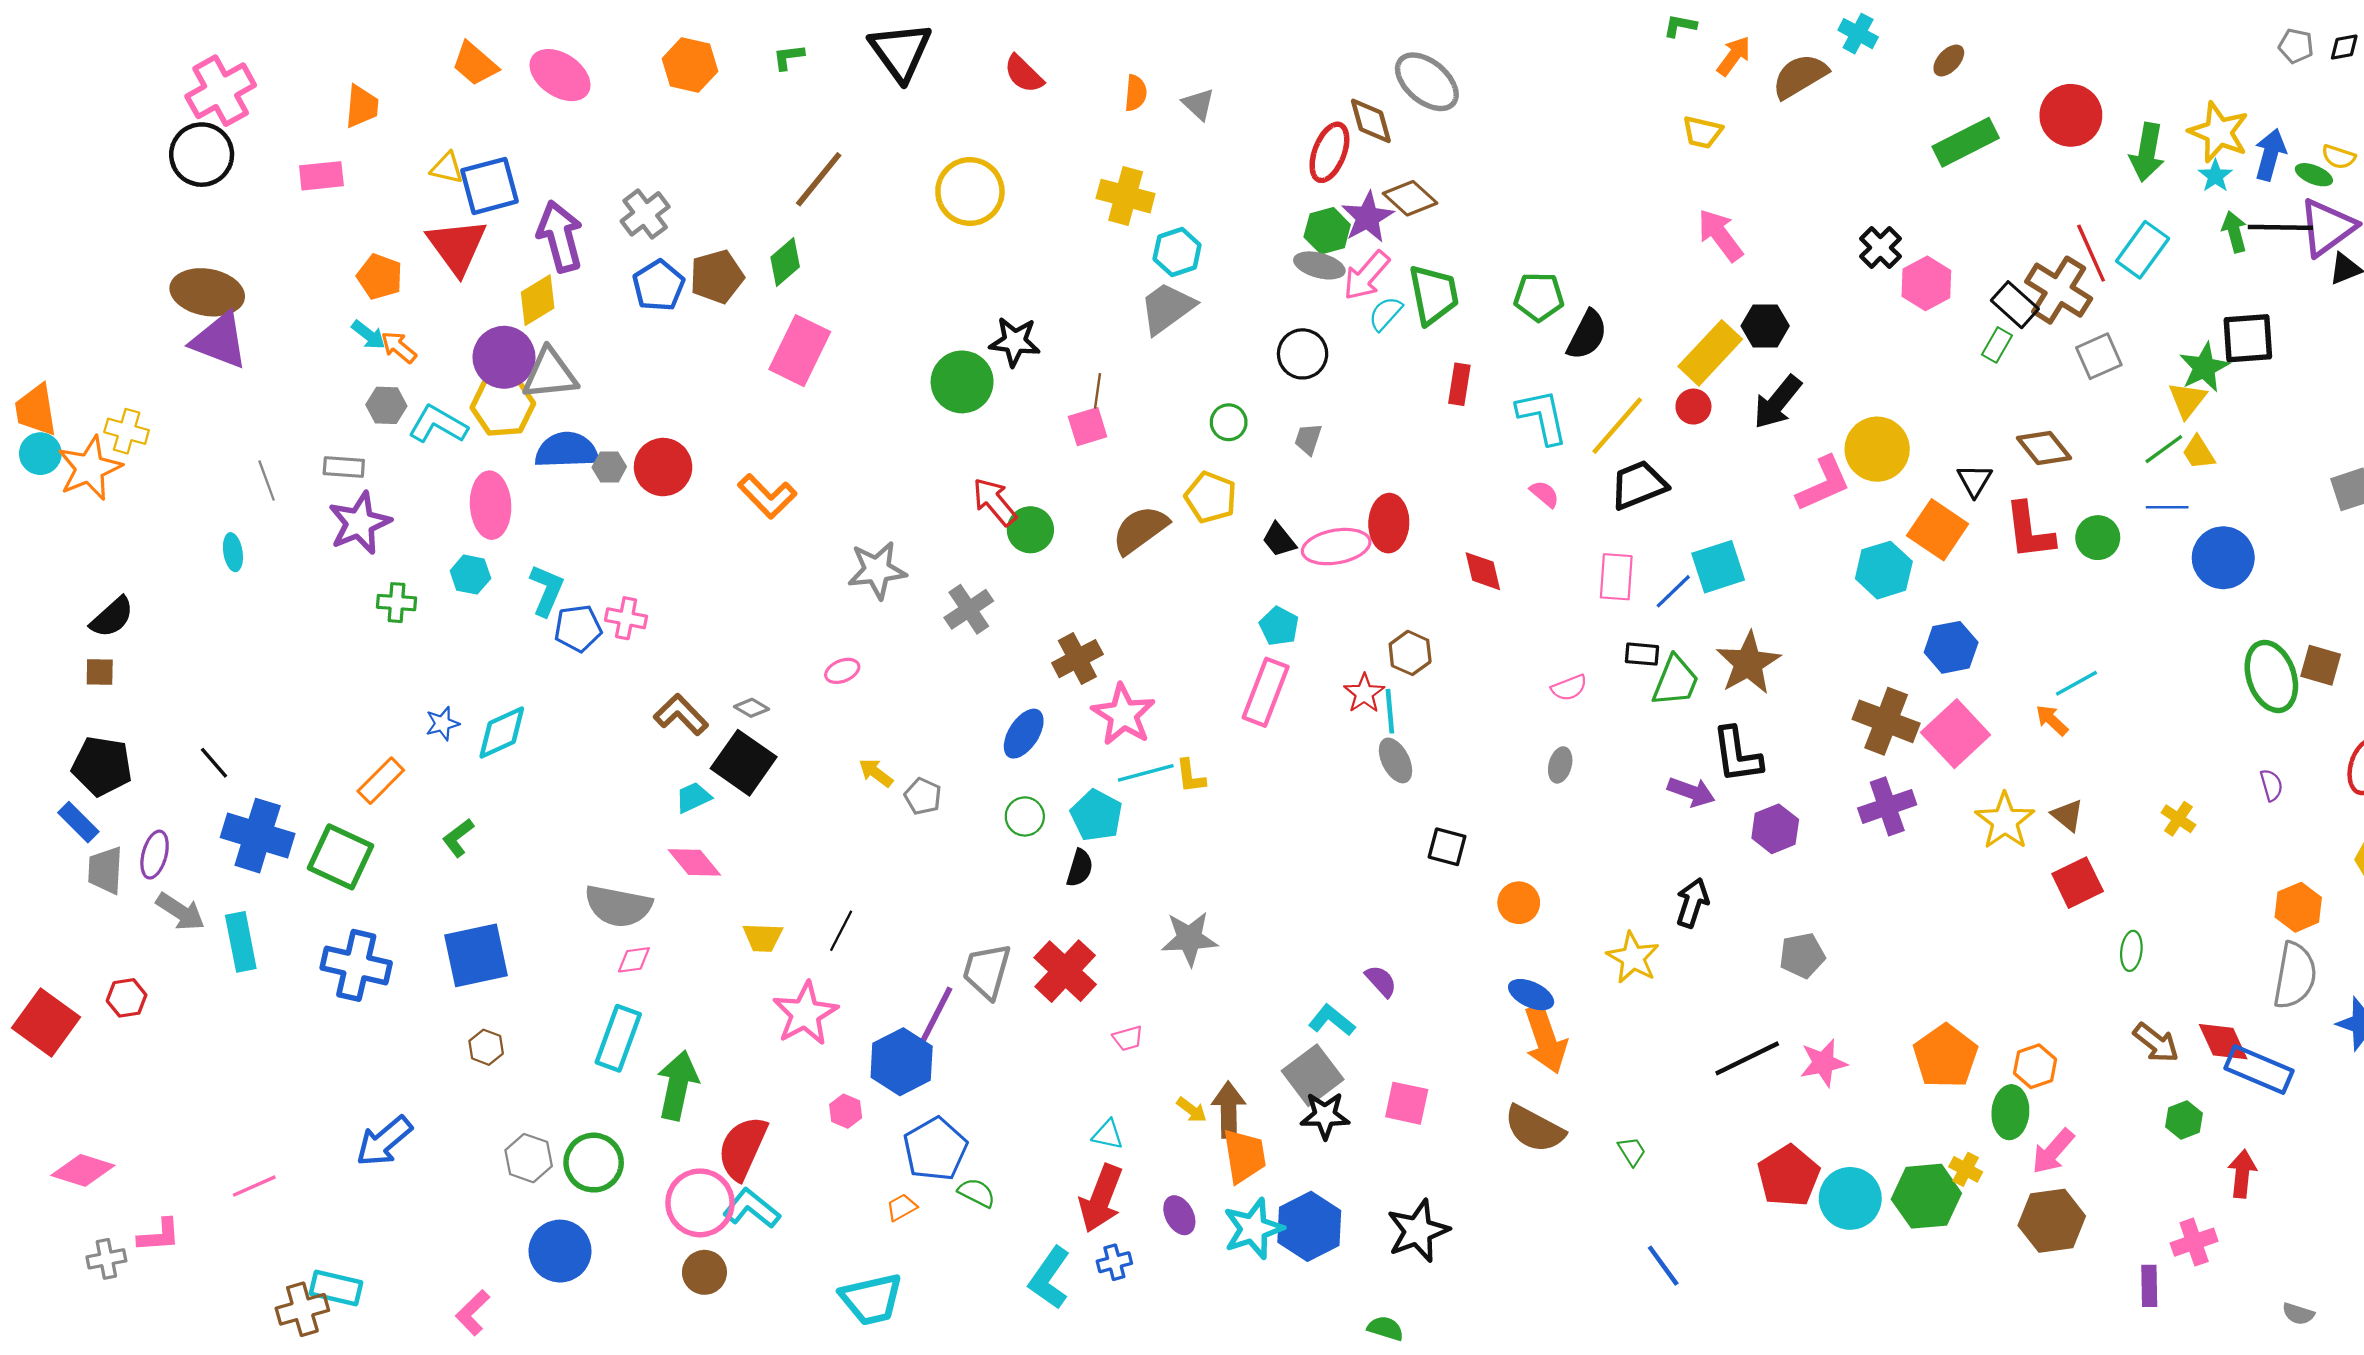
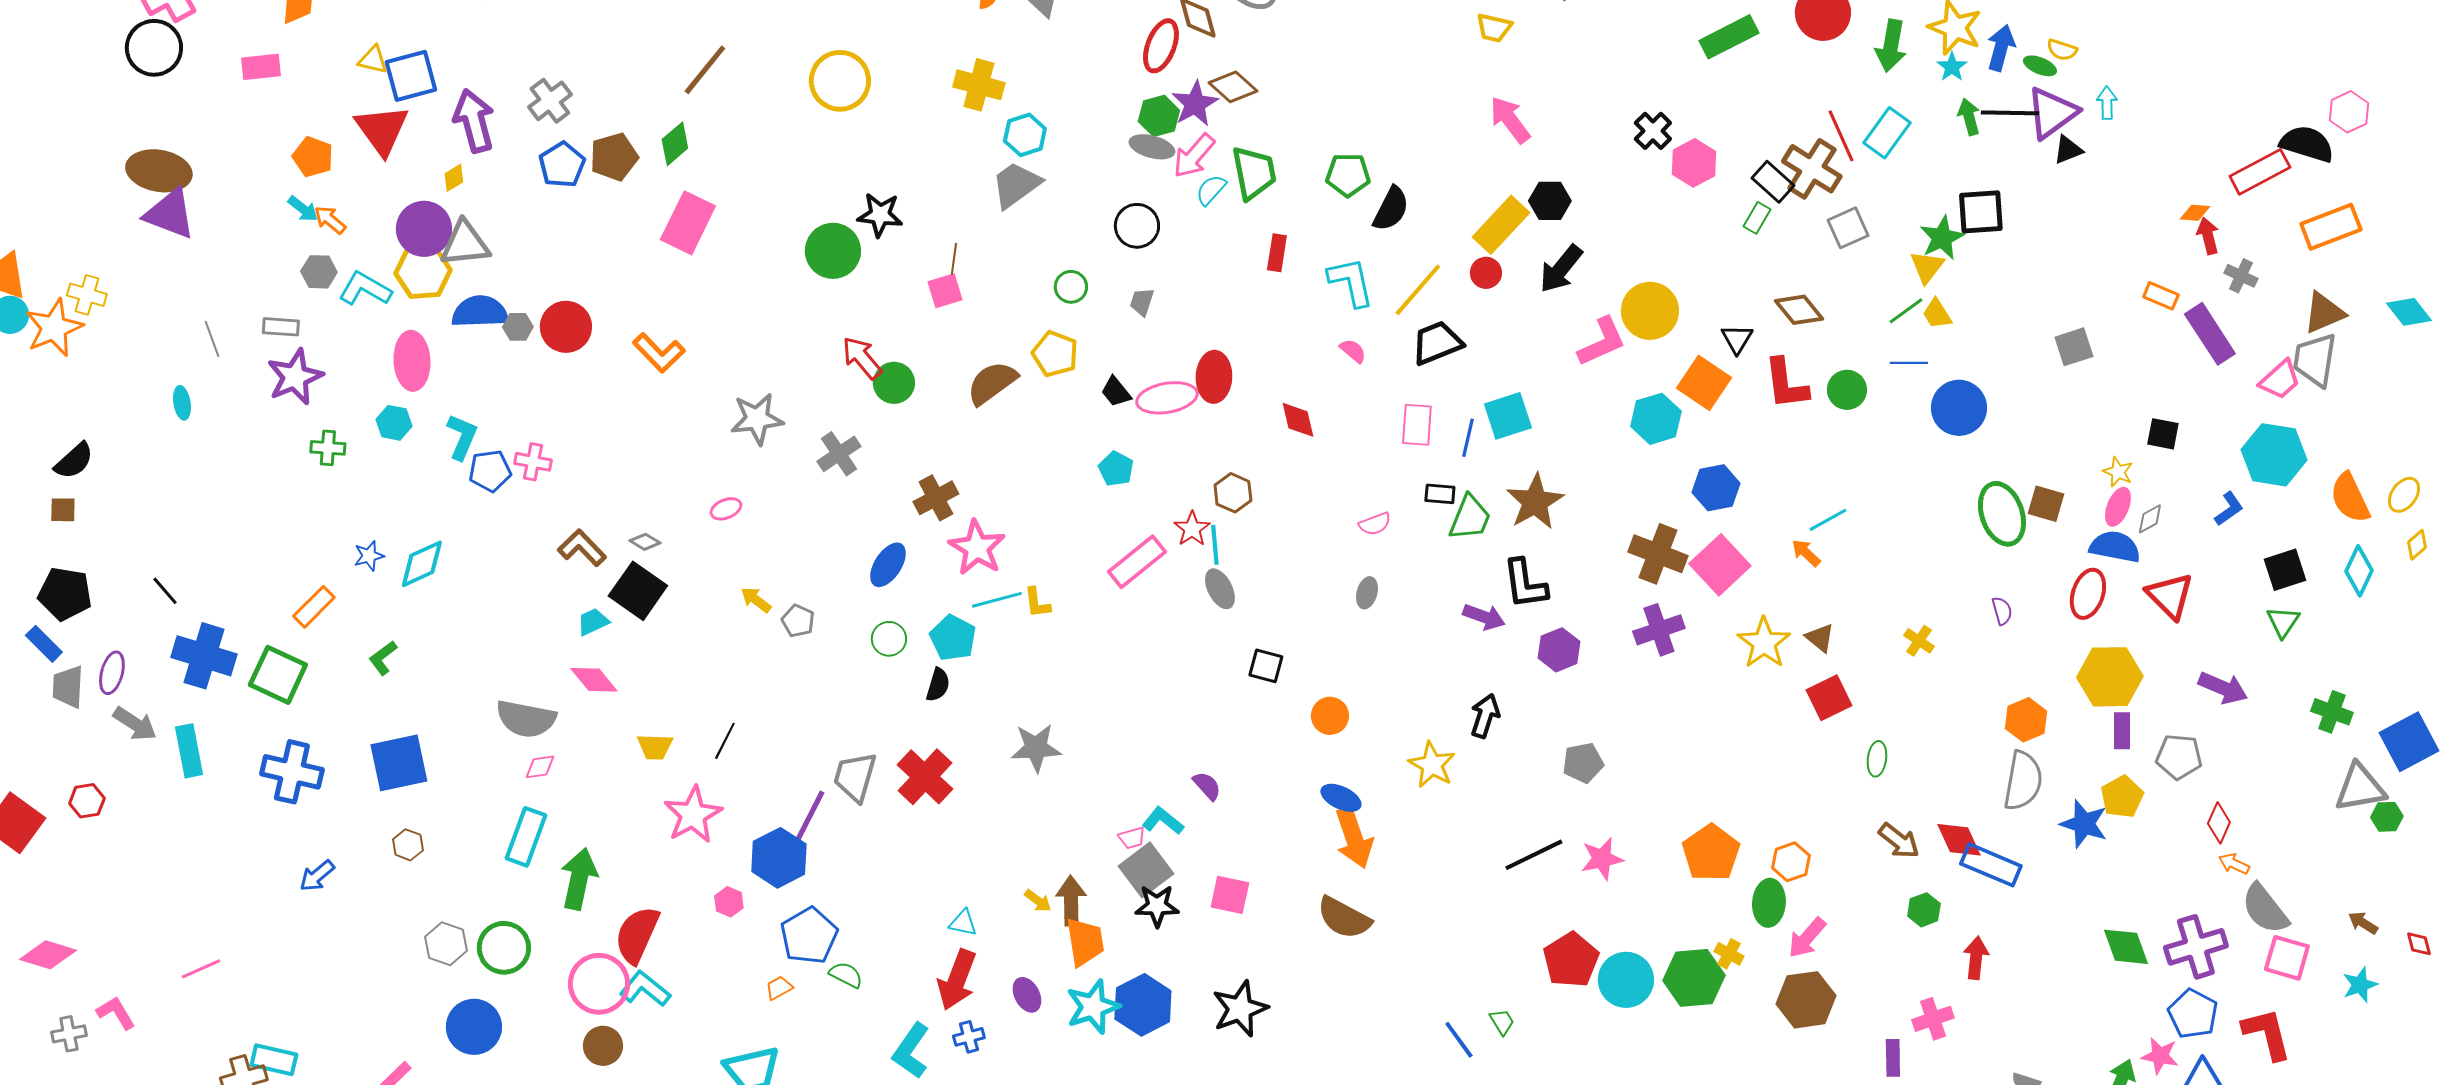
yellow diamond: (538, 300) -> (454, 178), size x0.6
blue line: (1673, 591) -> (1468, 438), turned -33
pink rectangle: (1266, 692) -> (1137, 562), moved, turned 30
pink trapezoid: (1128, 1038) -> (1132, 838), moved
blue arrow: (384, 1141) -> (317, 876), moved, size x0.7
green trapezoid: (1632, 1151) -> (1502, 1022), moved
pink L-shape: (159, 1235) -> (116, 1013), turned -117

